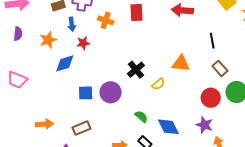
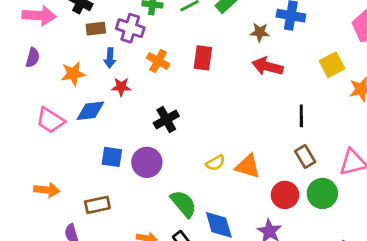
orange triangle: (181, 63) -> (248, 166), moved
black cross: (136, 70) -> (166, 120), moved
pink trapezoid: (17, 80) -> (50, 120), moved
green semicircle: (141, 117) -> (183, 204), size x1.5

